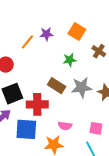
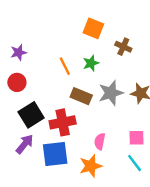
purple star: (46, 34) -> (19, 52), moved
orange line: (27, 42) -> (65, 66), moved, turned -56
pink semicircle: (65, 126) -> (100, 141), turned 104

